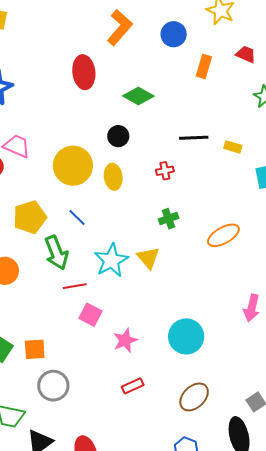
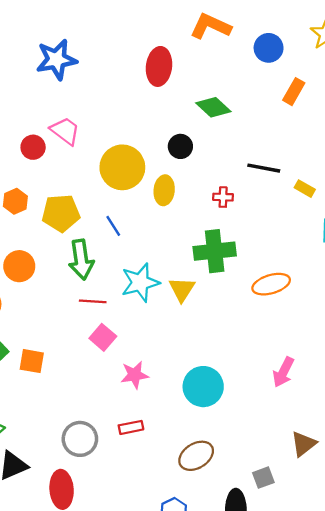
orange L-shape: (120, 27) -> (210, 26), turned -120
green cross: (169, 219) -> (215, 251), size x1.8
gray circle: (53, 386) -> (80, 439), moved

